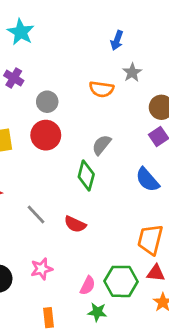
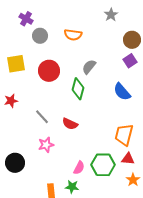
orange semicircle: (101, 89) -> (73, 35), moved
gray circle: (47, 102) -> (40, 36), moved
red circle: (46, 135) -> (49, 71), moved
pink star: (42, 269) -> (46, 145), moved
green star: (97, 312) -> (72, 187), moved

